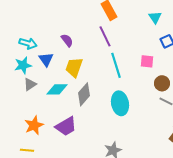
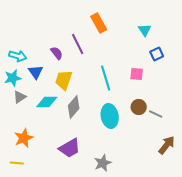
purple line: (105, 36) -> (78, 44), moved
brown circle: (162, 83) -> (139, 107), moved
purple trapezoid: (66, 126) -> (70, 148), moved

